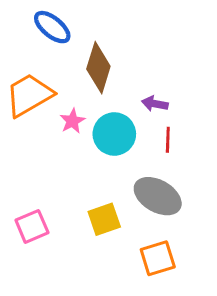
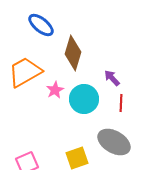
purple arrow: (155, 104) -> (112, 78), turned 36

